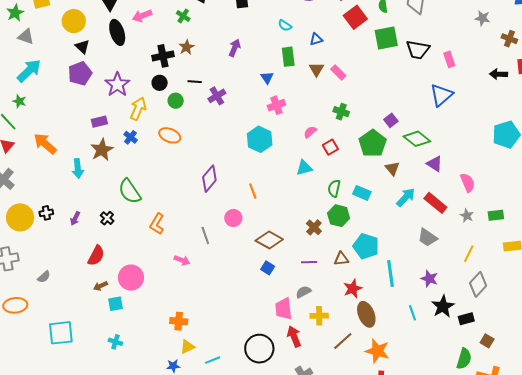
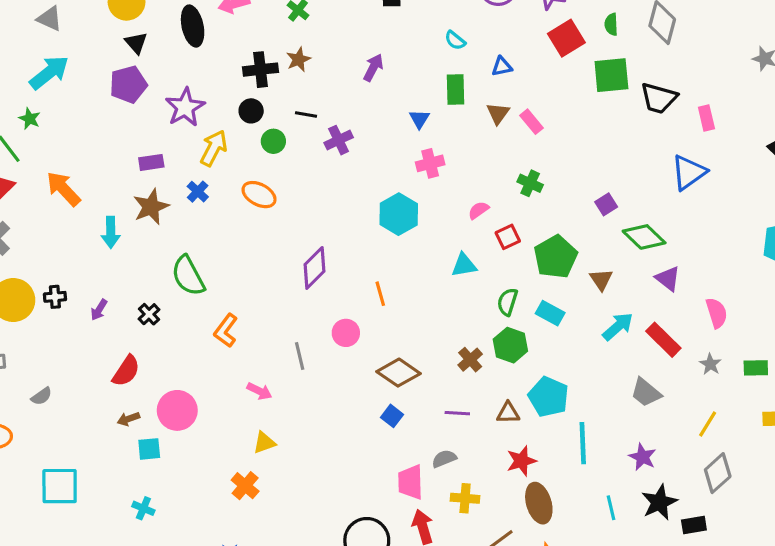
green pentagon: (373, 143) -> (555, 257), moved
orange cross: (179, 321) -> (245, 486), turned 30
yellow triangle: (187, 347) -> (264, 443), moved

